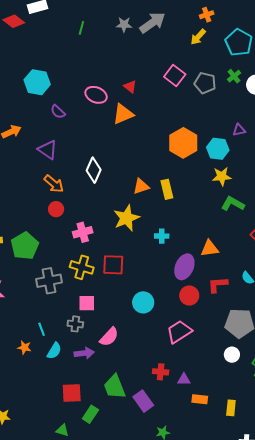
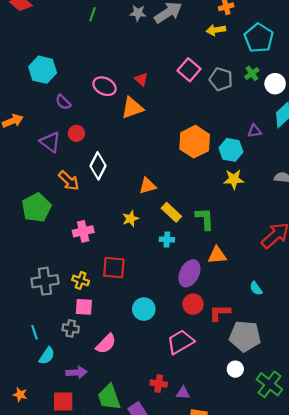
yellow arrow: (198, 37) -> (216, 30), turned 36
orange arrow: (54, 184) -> (69, 181), moved
yellow rectangle: (167, 189) -> (171, 212), moved, turned -36
green L-shape: (233, 204) -> (205, 219), moved, turned 55
red circle: (56, 209) -> (76, 133), moved
yellow star: (126, 218) -> (130, 219), size x0.6
green pentagon: (25, 246) -> (36, 208), moved
yellow cross: (82, 267) -> (81, 280), moved, size x0.7
red L-shape: (218, 285) -> (220, 313), moved
orange star: (24, 347) -> (20, 395), moved
purple arrow: (84, 353) -> (76, 372), moved

